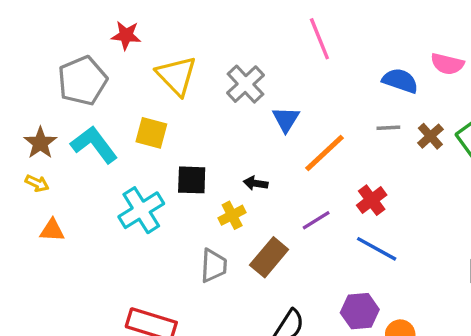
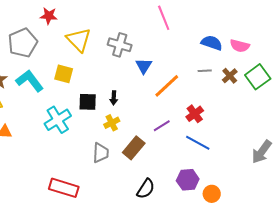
pink semicircle: (447, 64) -> (240, 46), moved
gray cross: (245, 84) -> (120, 45), turned -30
black arrow: (256, 183) -> (114, 98), moved, turned -96

